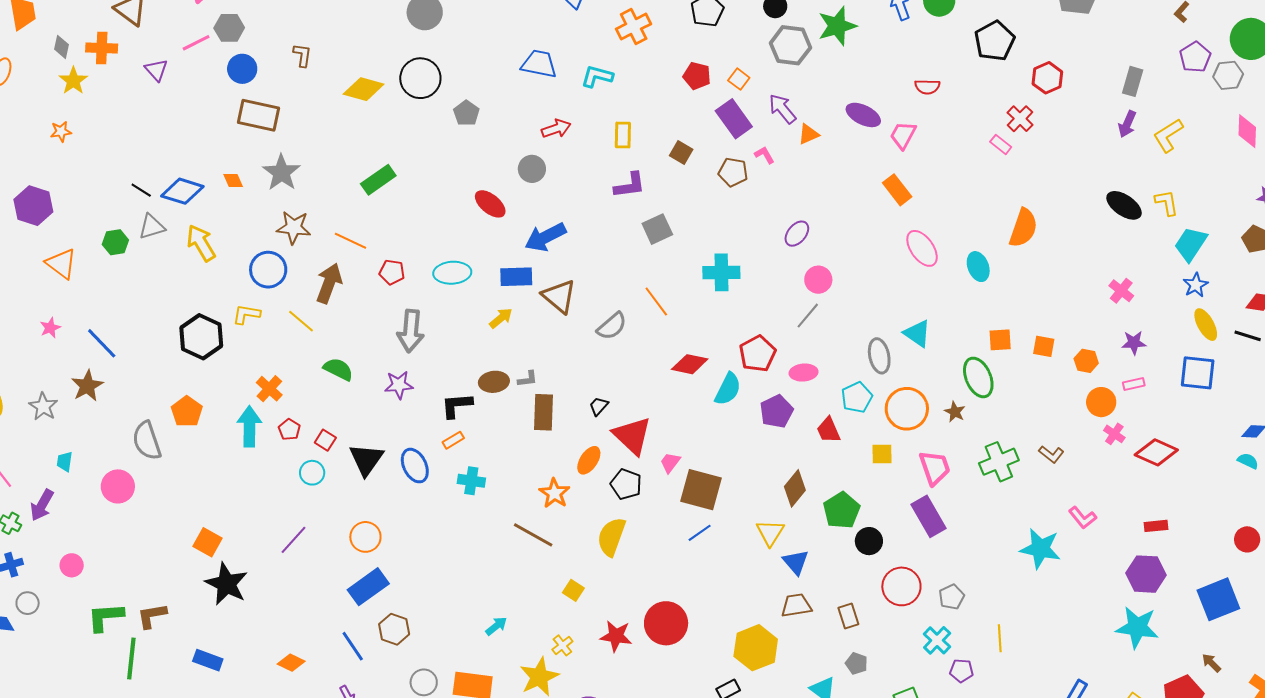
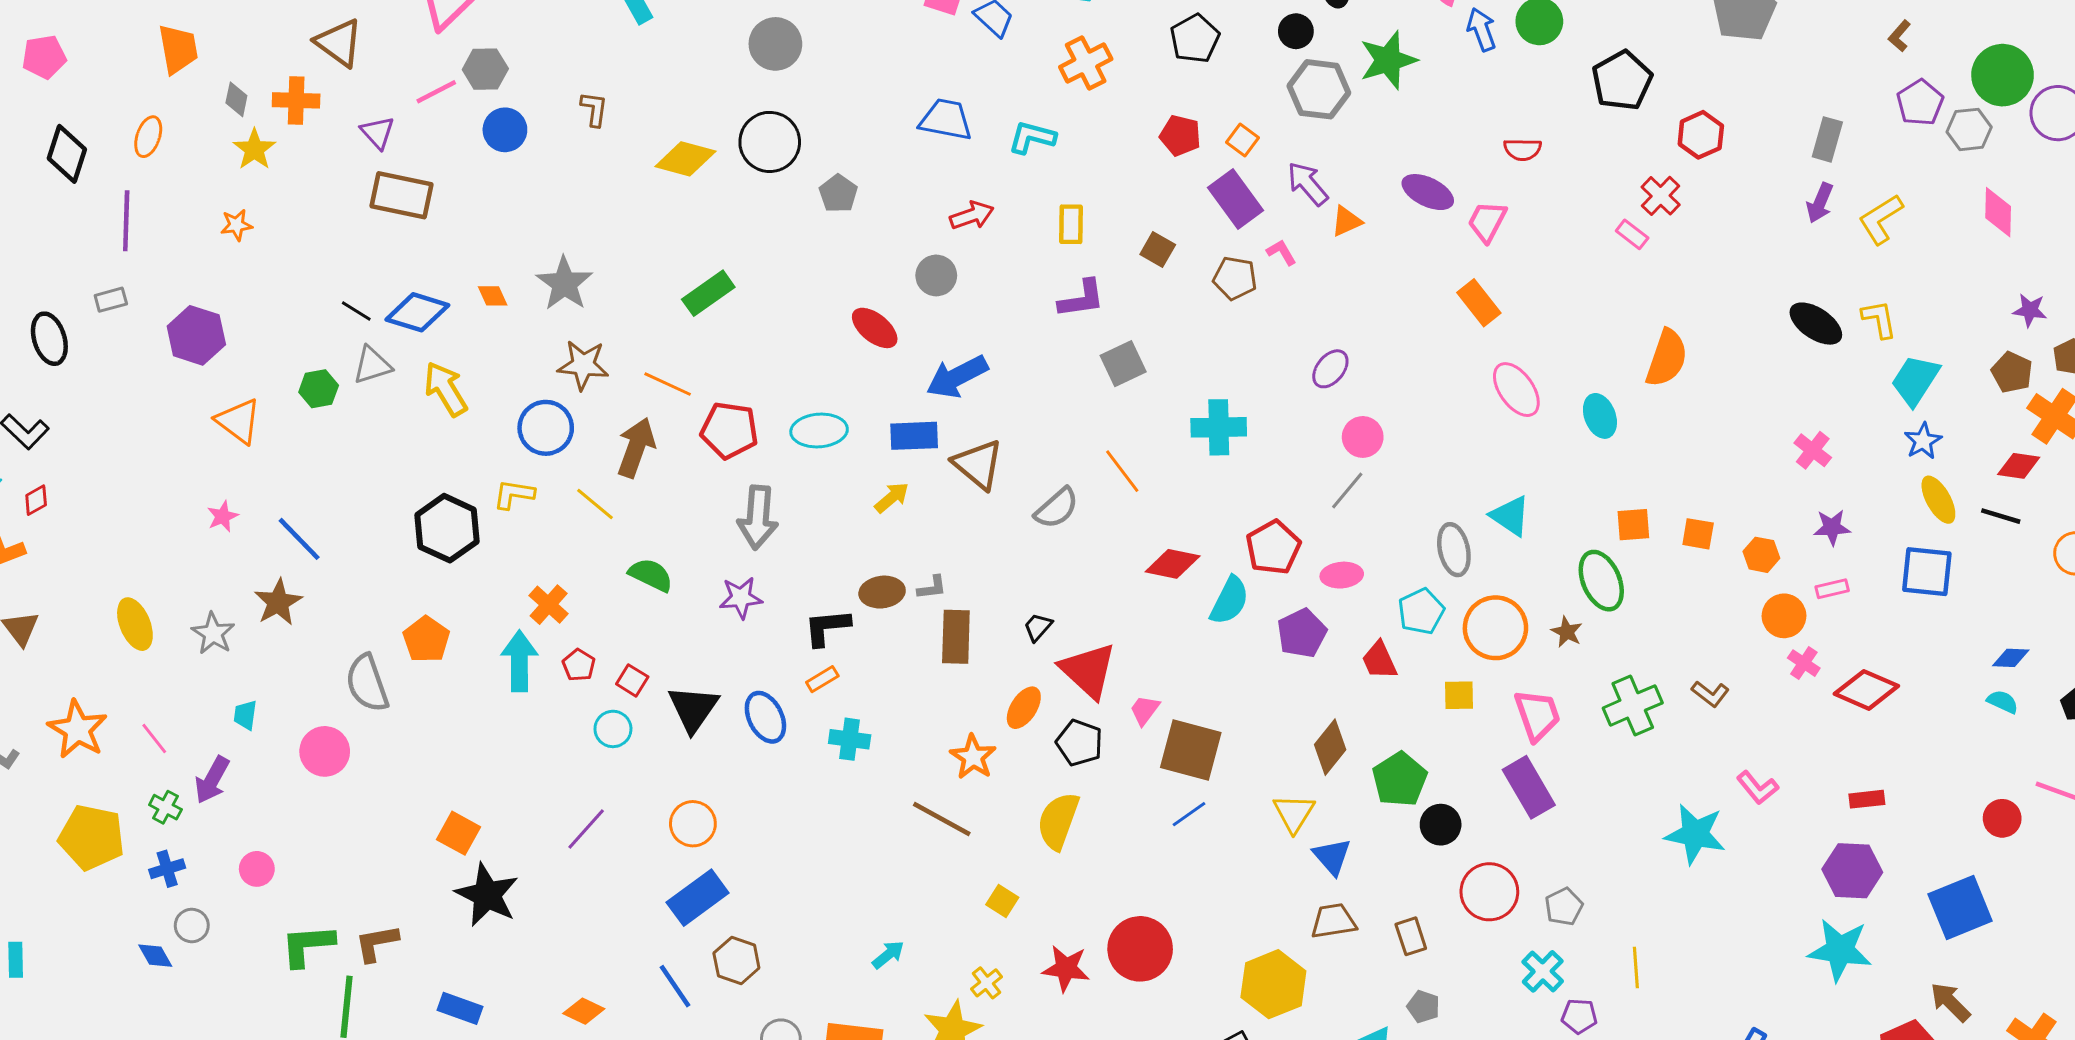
brown rectangle: (258, 115) -> (401, 195), moved
red pentagon: (392, 272) -> (729, 430), size x1.5
brown arrow: (1211, 663) -> (1950, 1002), size x1.4

